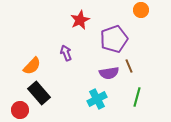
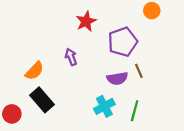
green line: (137, 97) -> (135, 111), moved
red circle: (20, 110) -> (12, 114), moved

